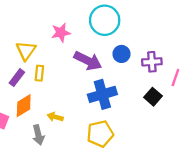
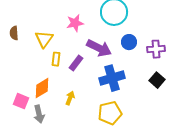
purple rectangle: (17, 78) -> (76, 63), moved
yellow arrow: (55, 117) -> (70, 98), turned 96
gray arrow: (38, 135) -> (39, 114), moved

